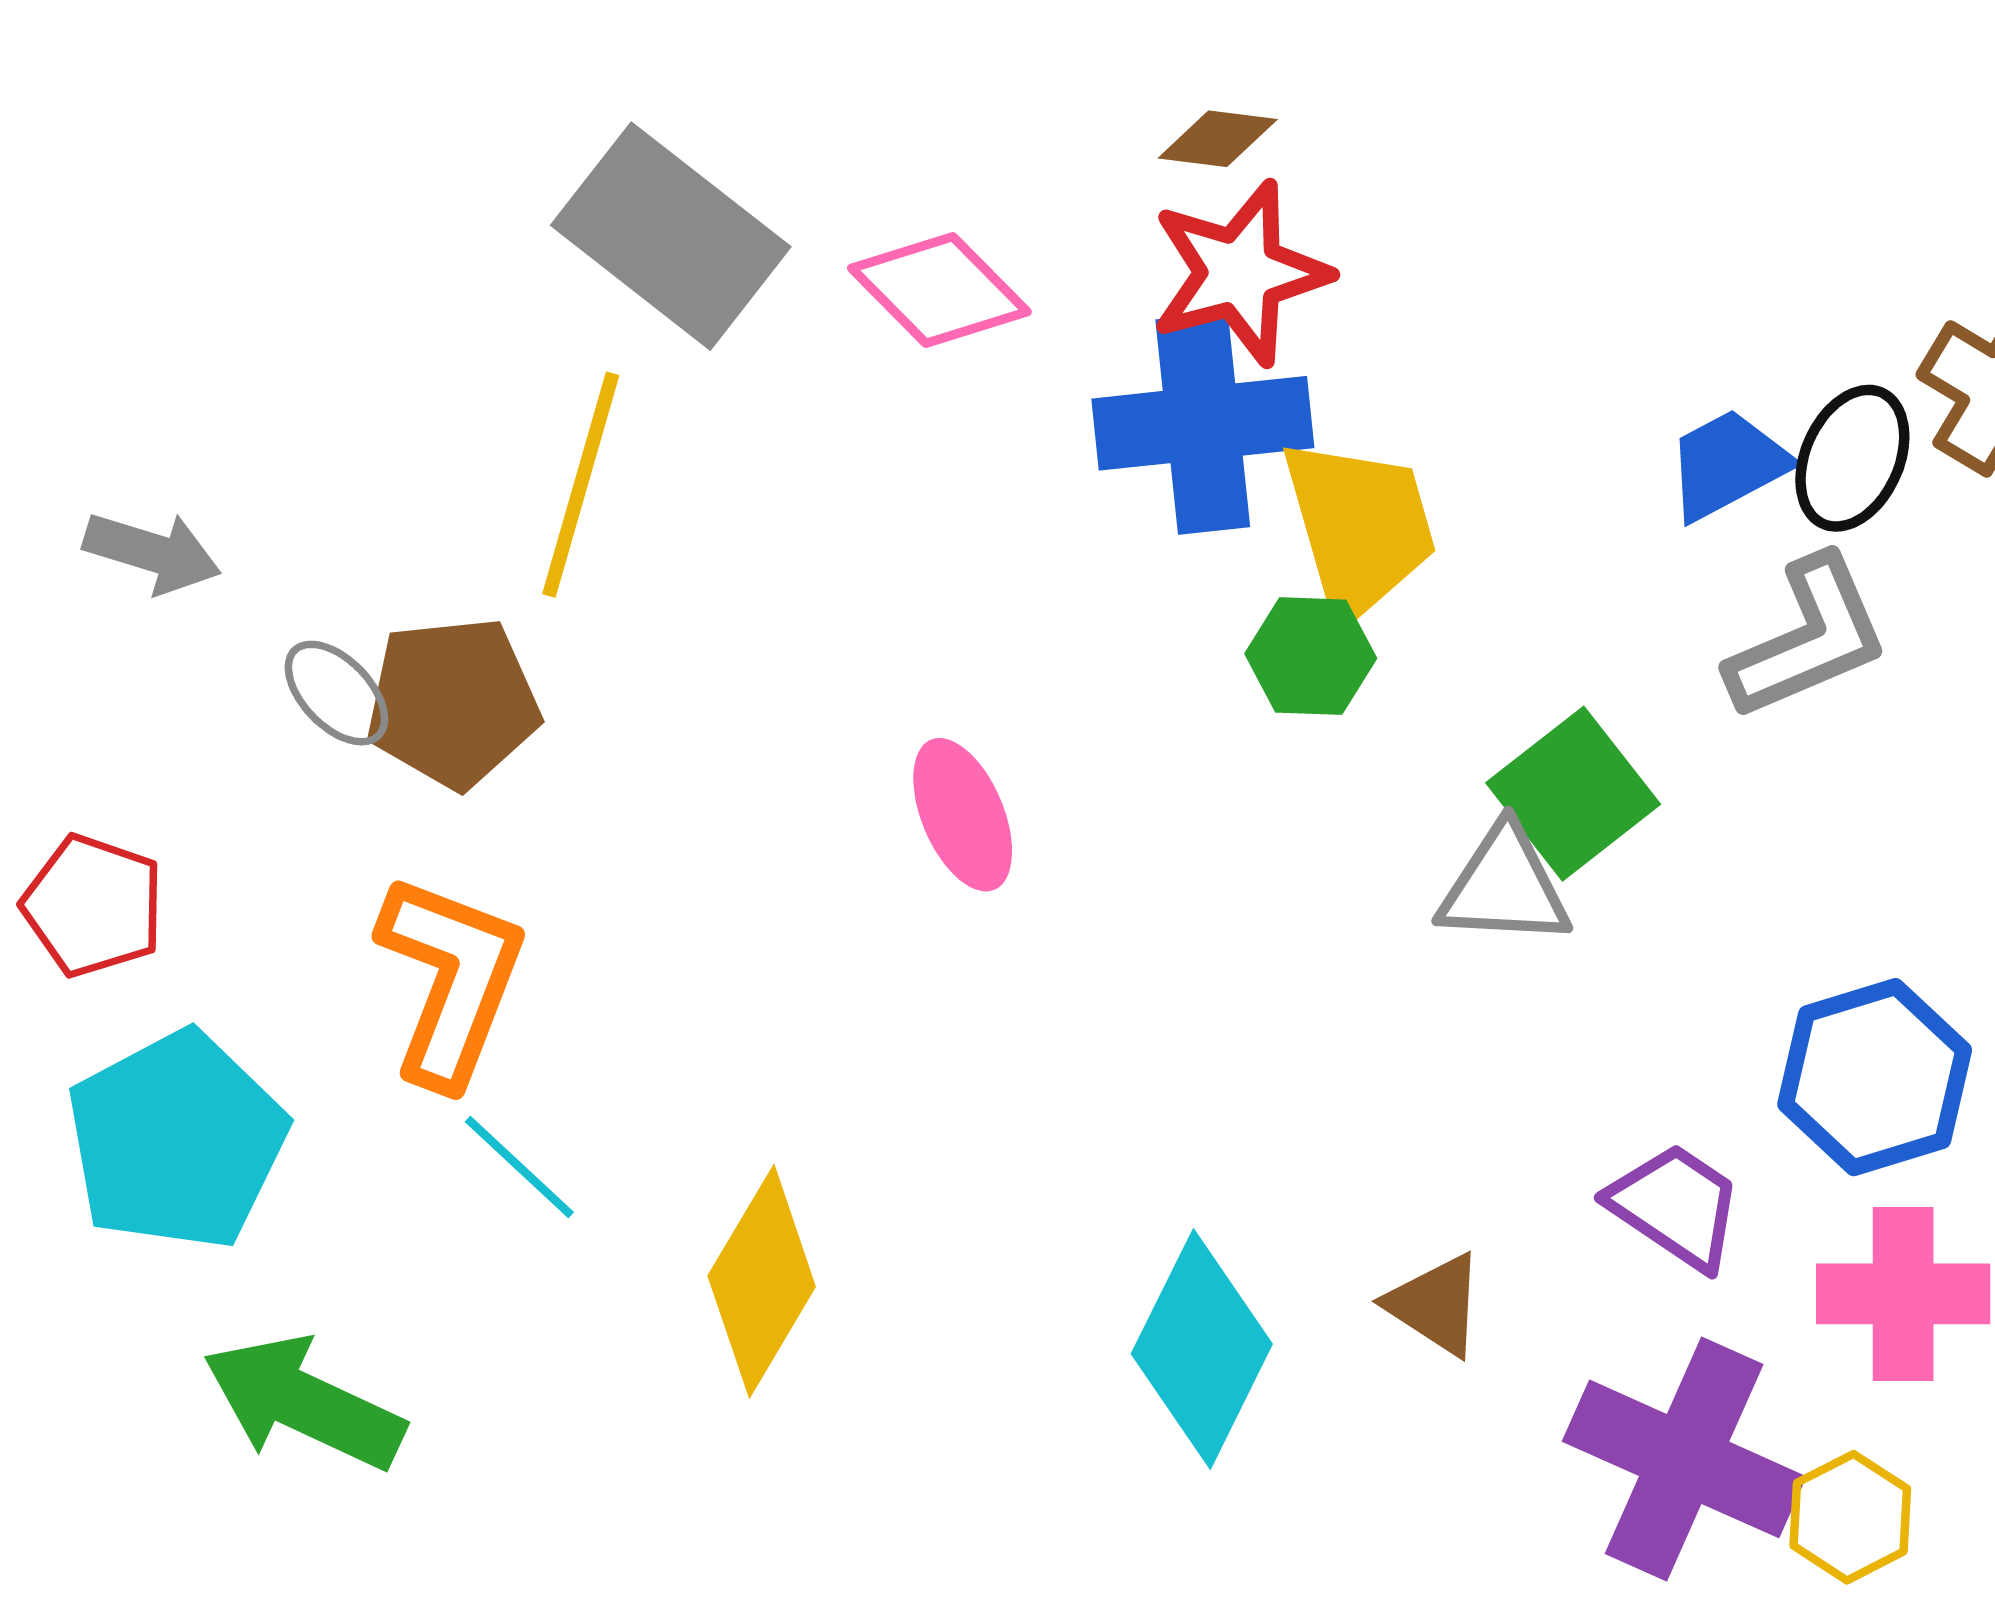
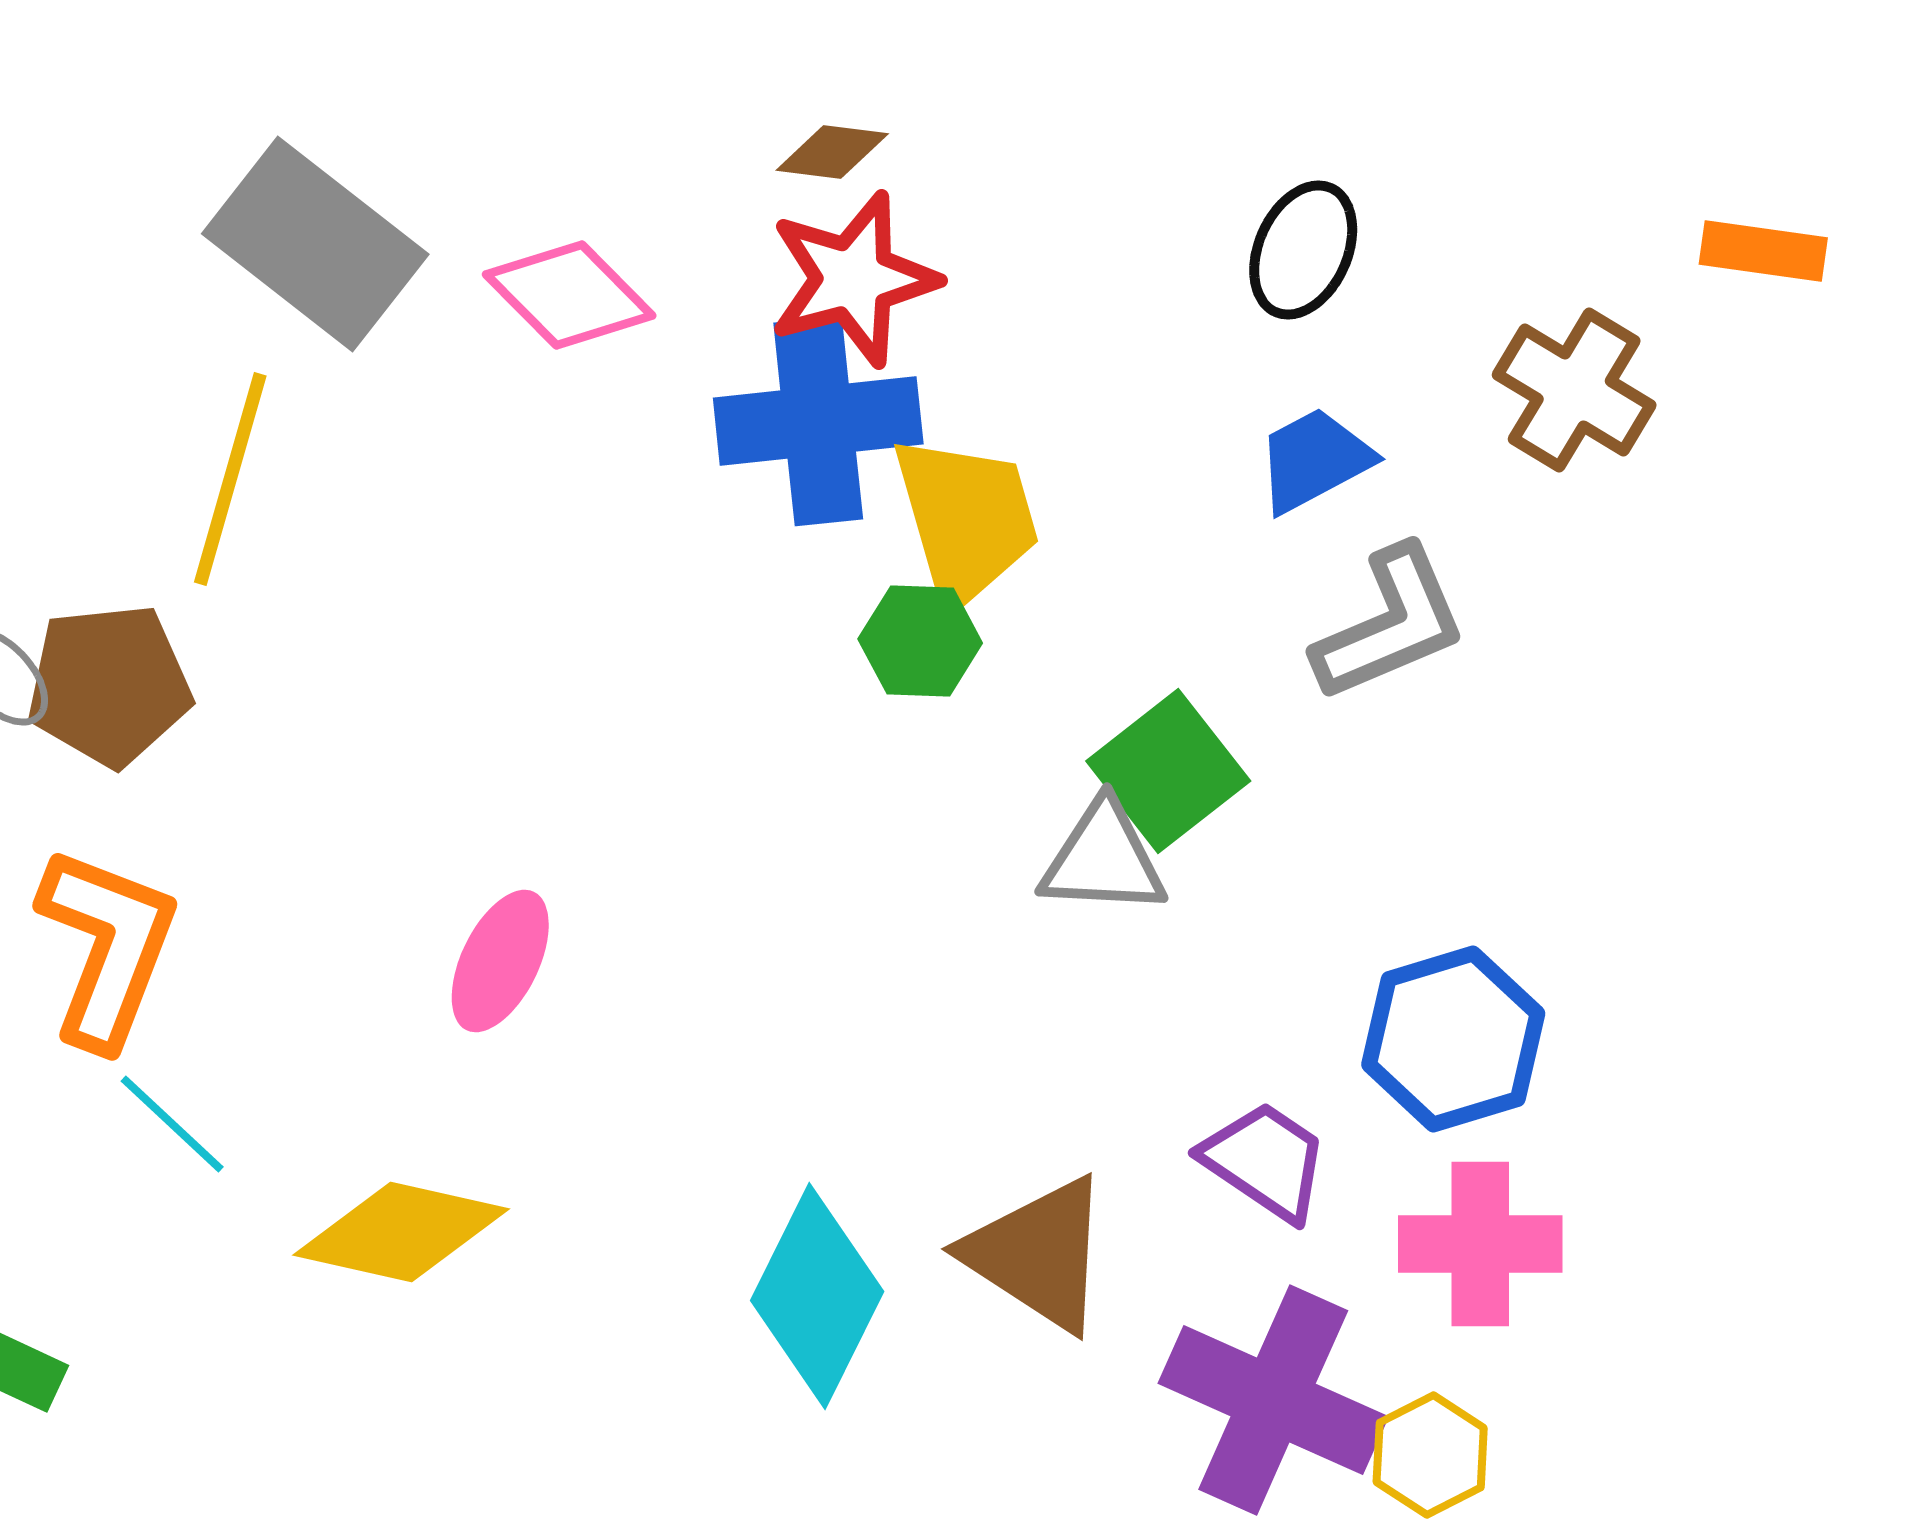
black ellipse: (1852, 458) -> (1303, 250), moved
pink ellipse: (963, 815) -> (500, 961), moved, turned 49
yellow diamond: (762, 1281) -> (401, 1232), turned 72
brown triangle: (1436, 1305) -> (1038, 1254), size x1.6

